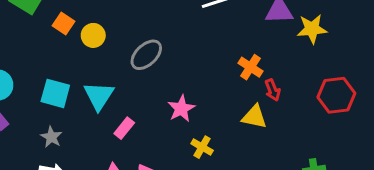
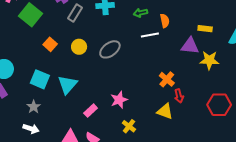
orange square: (64, 23) -> (50, 44), moved
yellow circle: (93, 35) -> (79, 47), moved
gray ellipse: (146, 55) -> (110, 49), moved
pink rectangle: (124, 128) -> (91, 111), moved

